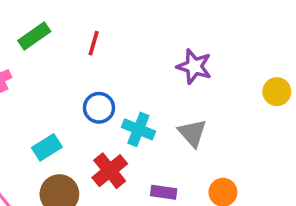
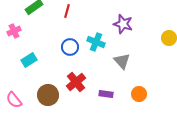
cyan cross: (138, 129) -> (96, 42), moved
cyan rectangle: (47, 147) -> (29, 60), moved

